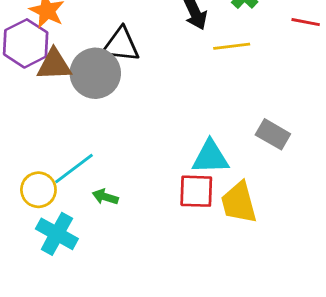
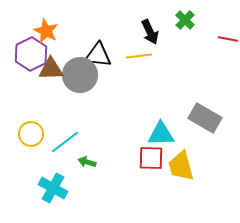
yellow line: (232, 46) -> (139, 56), moved
gray rectangle: (273, 134) -> (205, 118), size x1.4
yellow circle: (38, 190) -> (31, 134), moved

